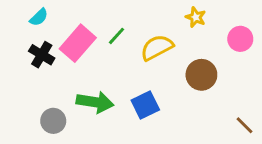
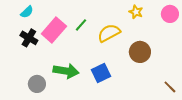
pink circle: (240, 39) -> (170, 14), moved

